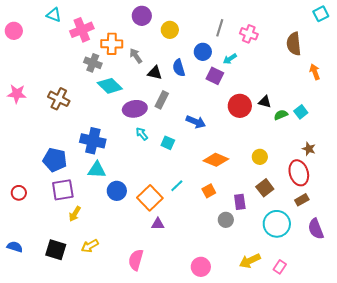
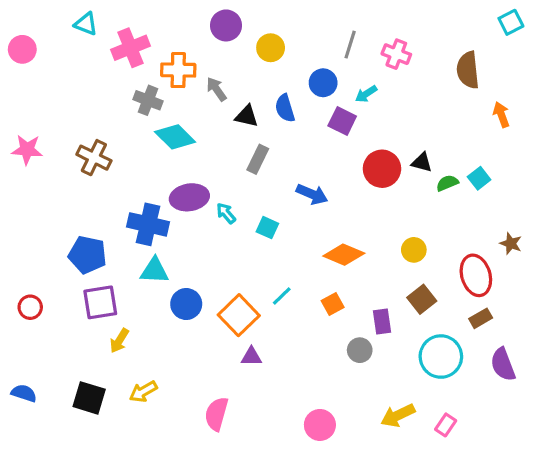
purple ellipse: (135, 109) -> (189, 197), moved
brown star: (309, 149) -> (511, 244), moved

